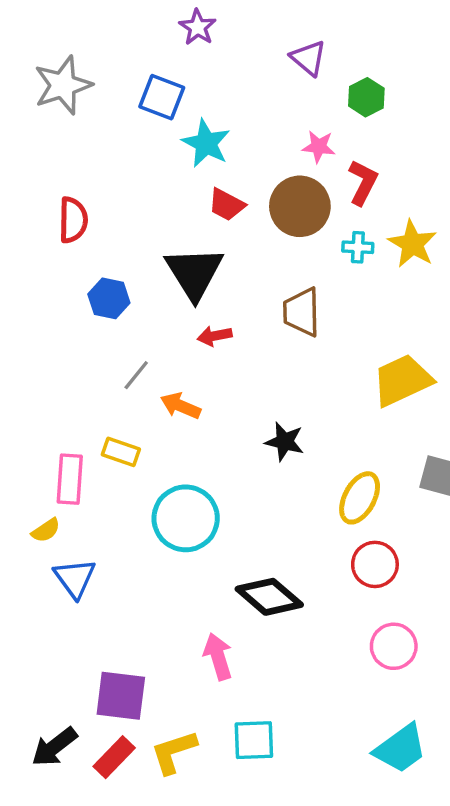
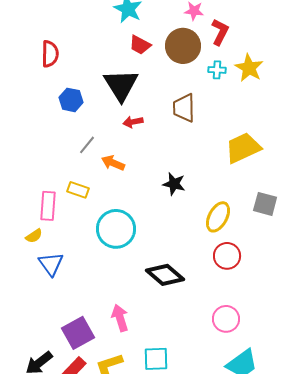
pink circle: (394, 646) -> (226, 319), moved
pink arrow: (218, 656) -> (120, 318), moved
purple square: (121, 696) -> (78, 333), turned -36

